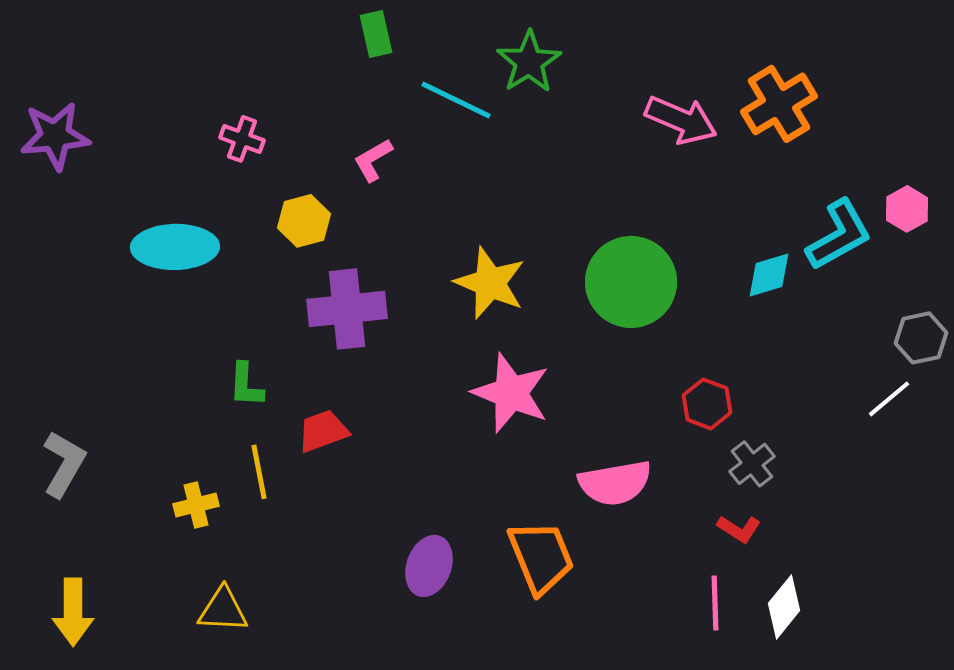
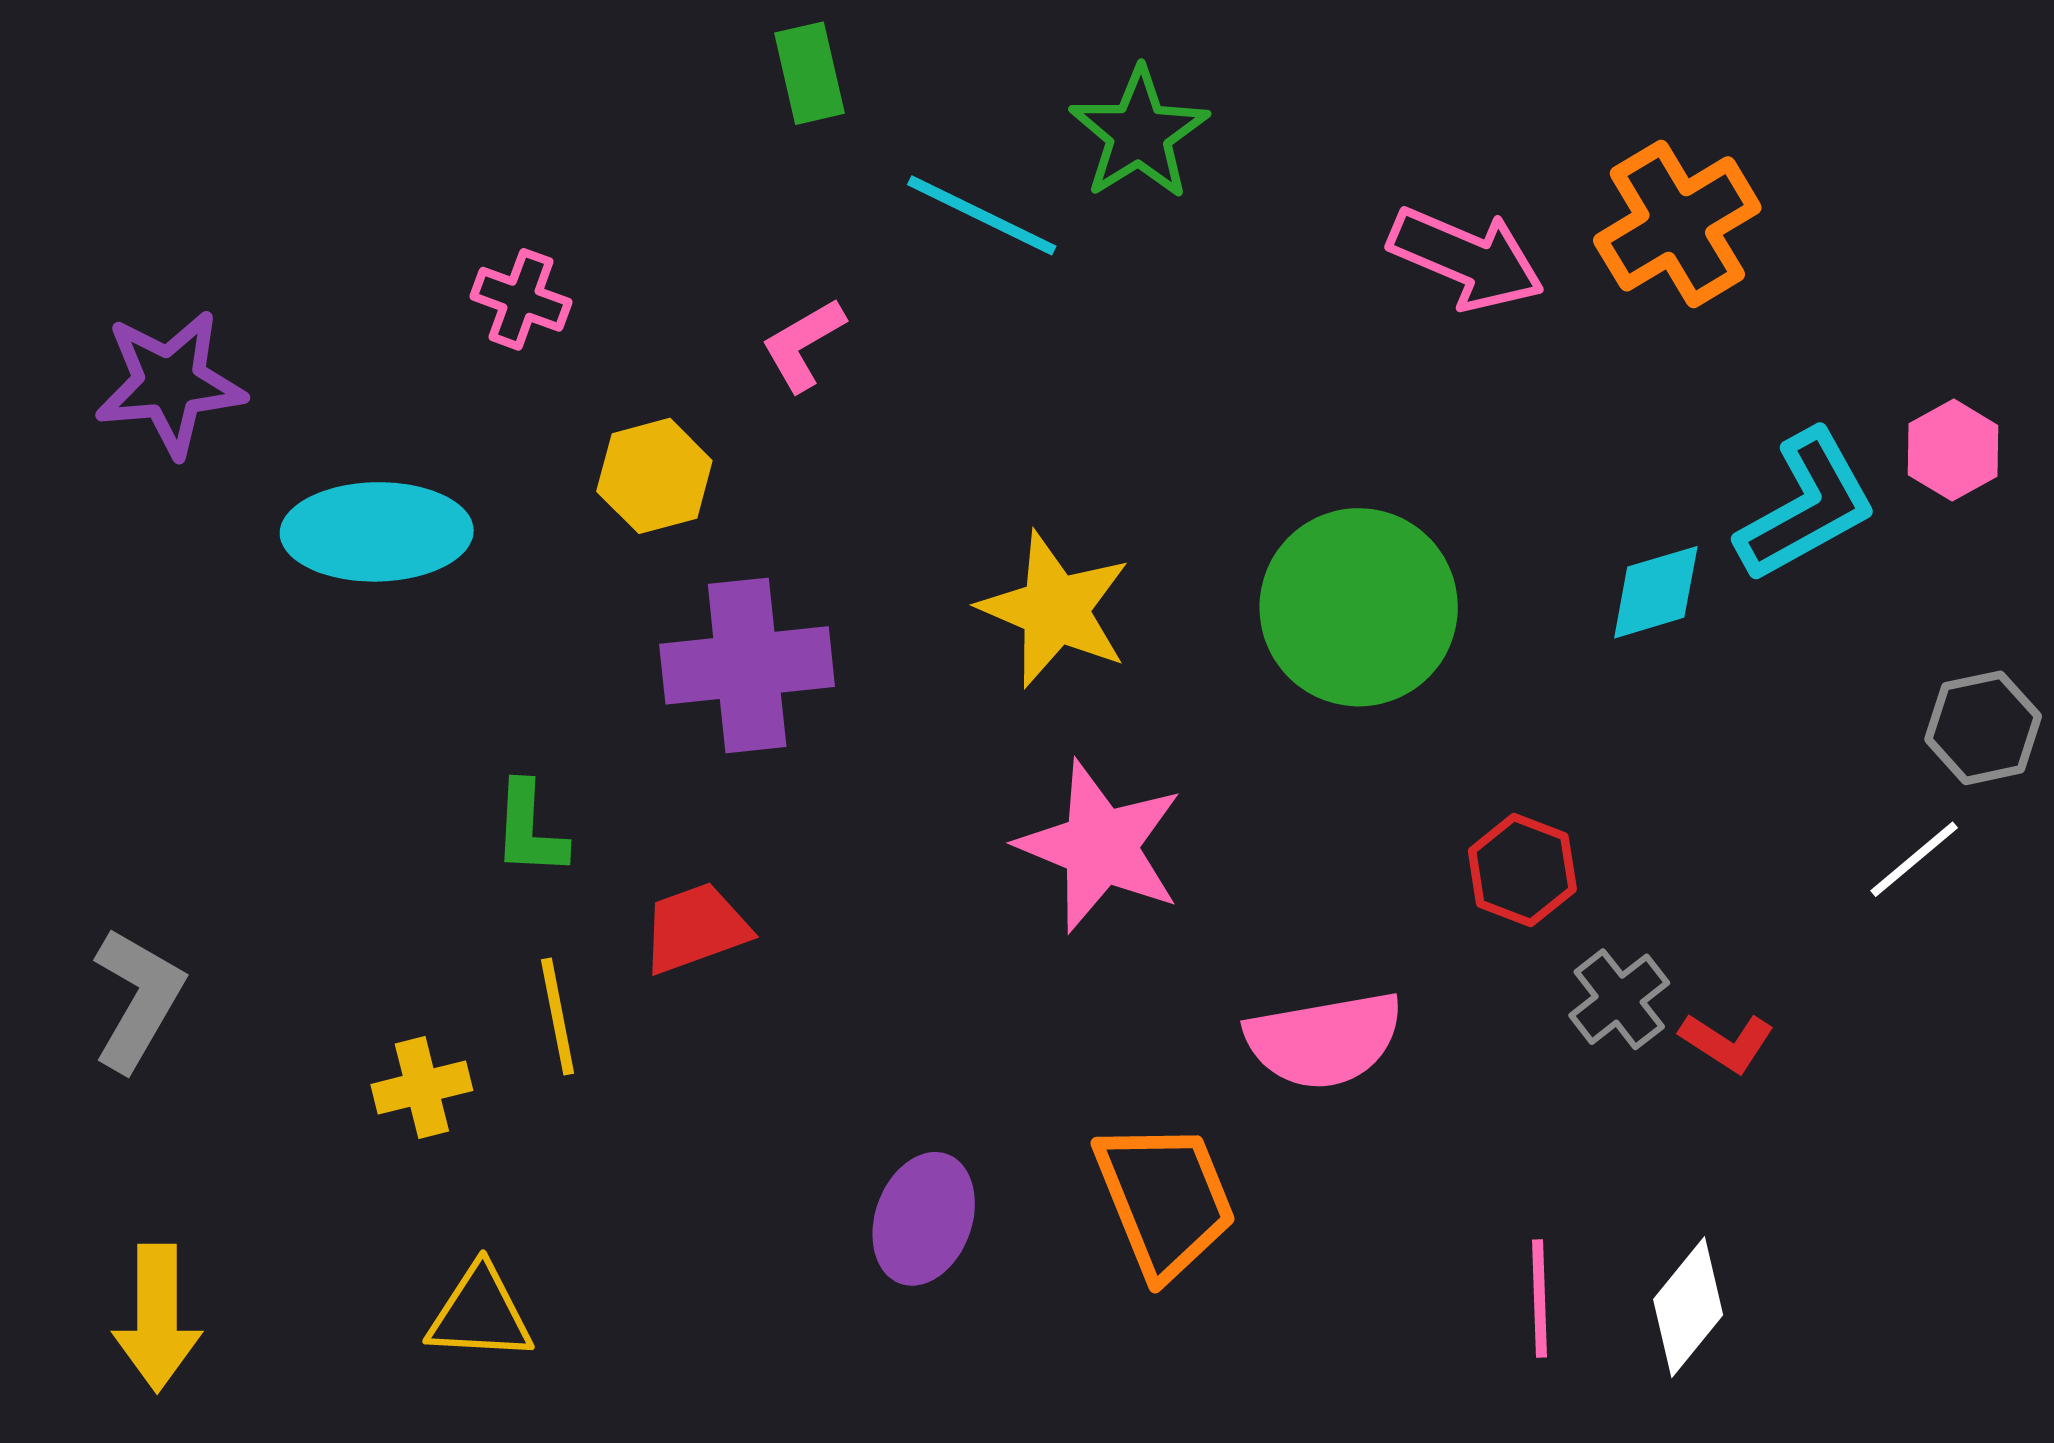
purple star: (55, 136) -> (170, 383), moved
red L-shape: (739, 529) -> (1727, 1042), moved

